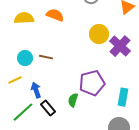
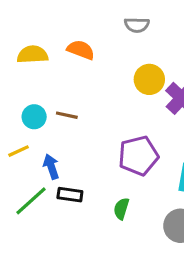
green semicircle: (73, 100) -> (121, 209), moved
black rectangle: (48, 108) -> (70, 195), turned -42

